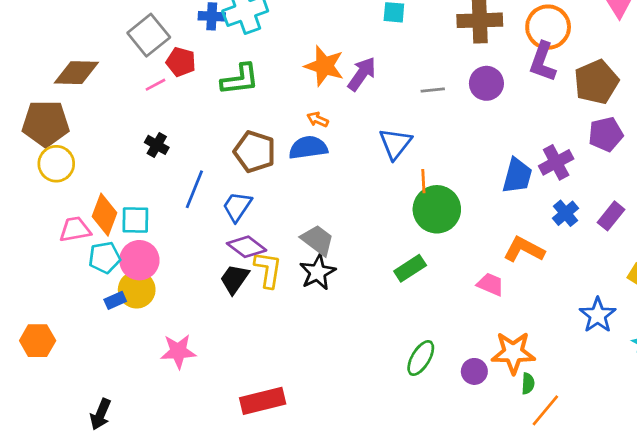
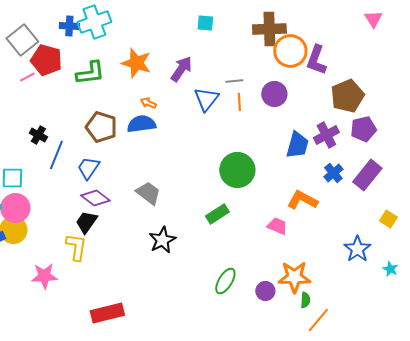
orange circle: (548, 27) -> (290, 51), moved
red pentagon: (181, 62) -> (46, 60), size x1.4
orange star: (324, 66) -> (136, 63), moved
brown pentagon: (596, 82) -> (347, 96), moved
purple circle: (486, 83) -> (274, 94), moved
purple pentagon: (606, 134) -> (363, 129), moved
blue triangle: (395, 144) -> (206, 99), moved
black cross: (157, 145) -> (38, 135), moved
orange line: (423, 181) -> (239, 102), moved
purple rectangle: (611, 216) -> (367, 175), size x1.4
yellow L-shape: (268, 270) -> (76, 247), moved
black star: (318, 272) -> (162, 240), moved

